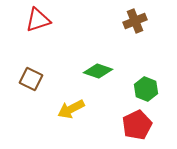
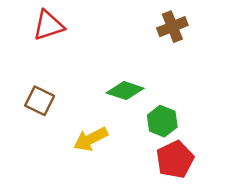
green hexagon: (146, 89) -> (162, 121), moved

